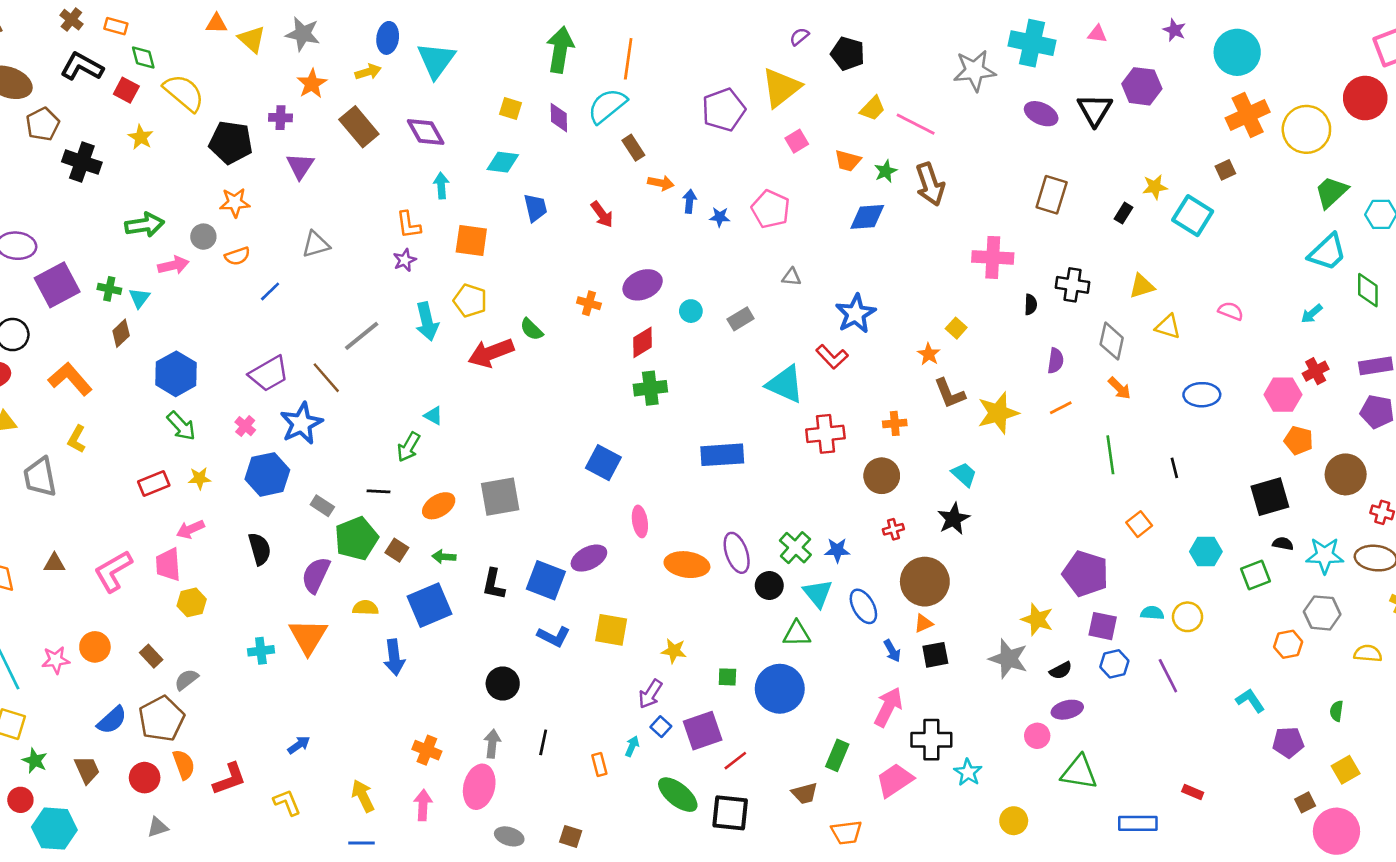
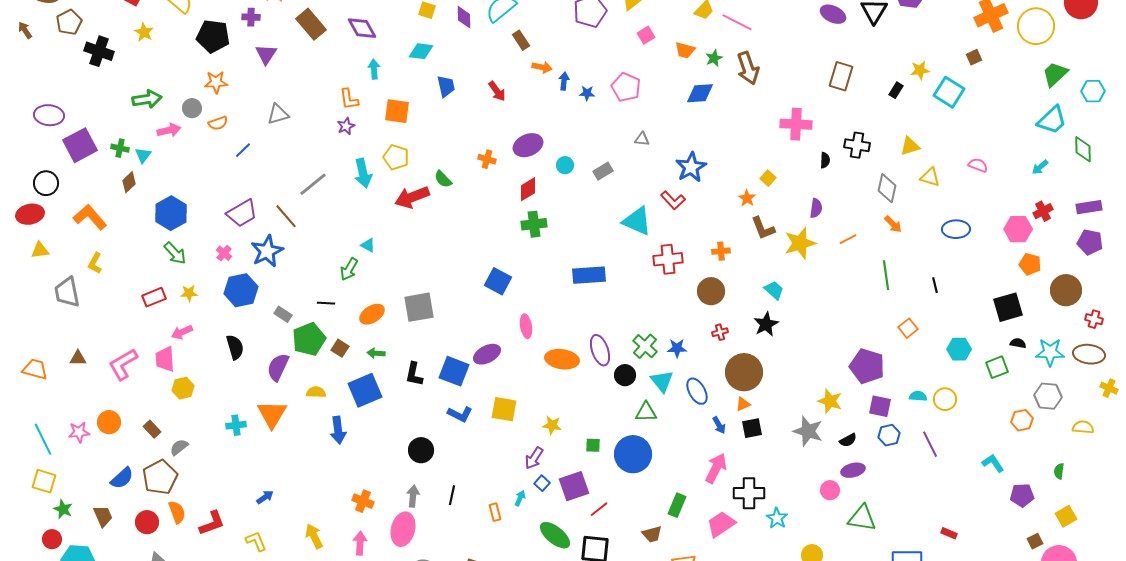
purple semicircle: (1056, 361) -> (816, 208), moved

